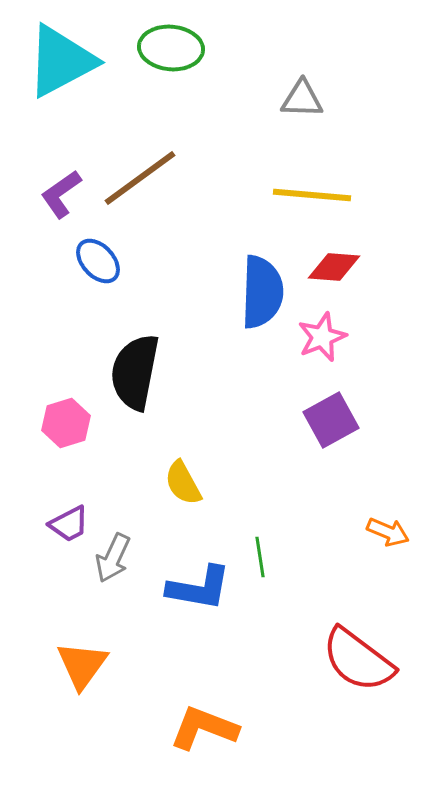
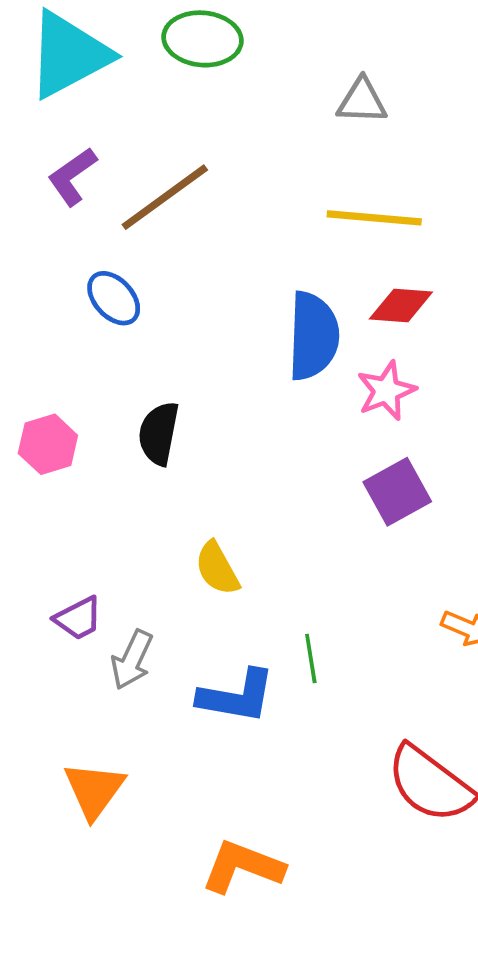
purple L-shape: (61, 194) -> (72, 176), moved
black semicircle: (135, 372) -> (159, 433), size x0.7
pink hexagon: (66, 423) -> (48, 444), moved

